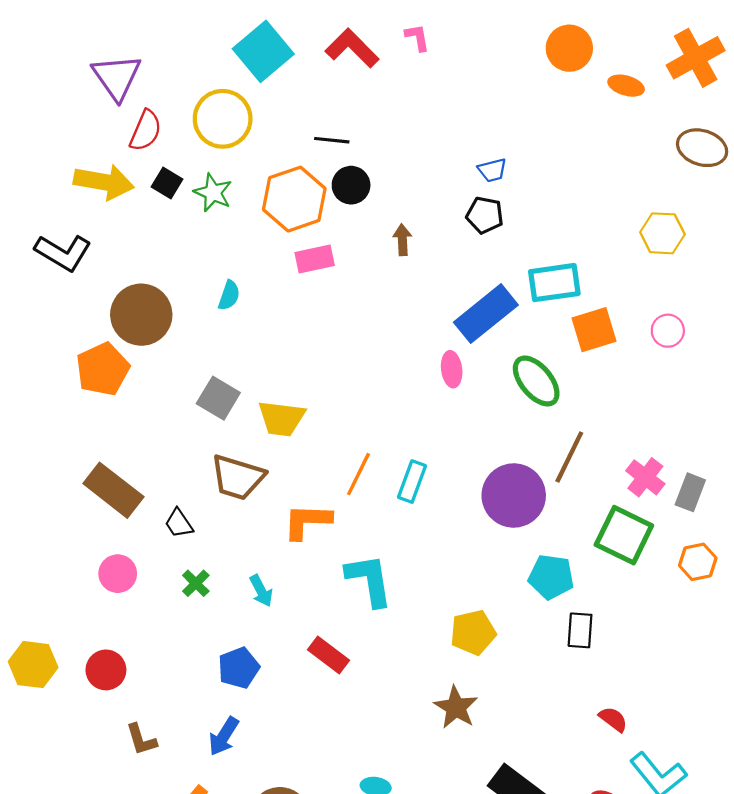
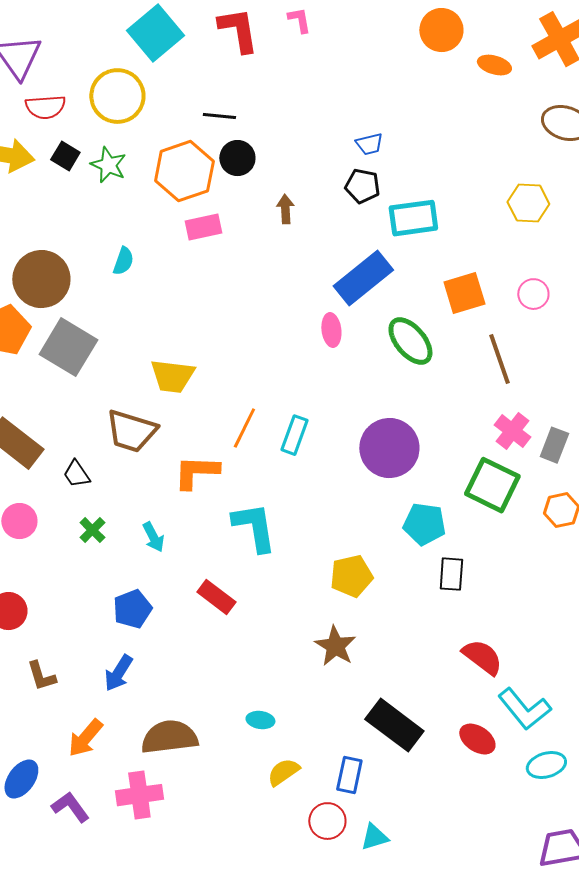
red L-shape: (352, 48) -> (238, 30), turned 36
red semicircle: (146, 131) -> (45, 107), turned 63
cyan rectangle: (554, 283) -> (413, 218), moved
gray square: (218, 398) -> (68, 347), moved, size x1.4
brown line: (569, 457) -> (499, 359), moved, turned -45
red semicircle: (613, 719) -> (482, 657), size x1.5

